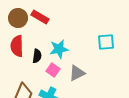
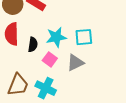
cyan square: (106, 42) -> (84, 37), moved

